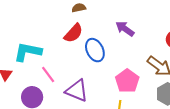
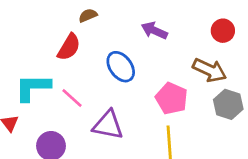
red semicircle: (73, 33) -> (69, 47), moved
pink line: (48, 75) -> (72, 98), moved

